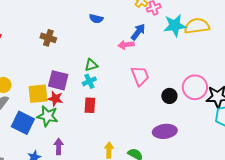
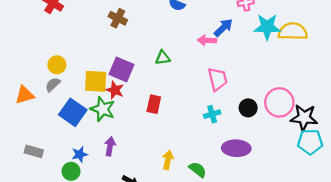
cyan cross: (89, 81) -> (212, 114), moved

